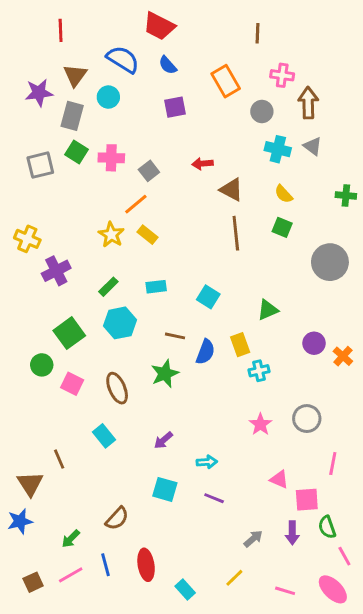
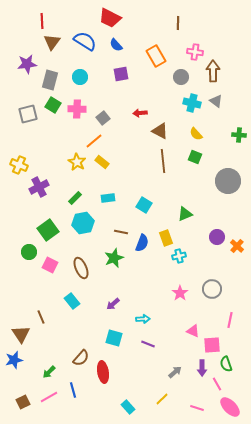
brown triangle: (75, 75) -> (52, 42), moved
cyan circle: (108, 97) -> (80, 77), moved
pink line: (344, 556) -> (217, 384), moved
red ellipse: (146, 565) -> (103, 372), moved

